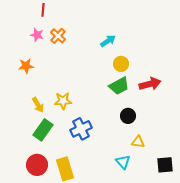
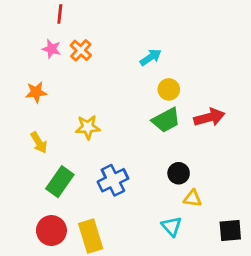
yellow star: (63, 101) -> (88, 127), moved
yellow arrow: (38, 105) -> (39, 143), moved
black circle: (128, 116) -> (179, 173), moved

